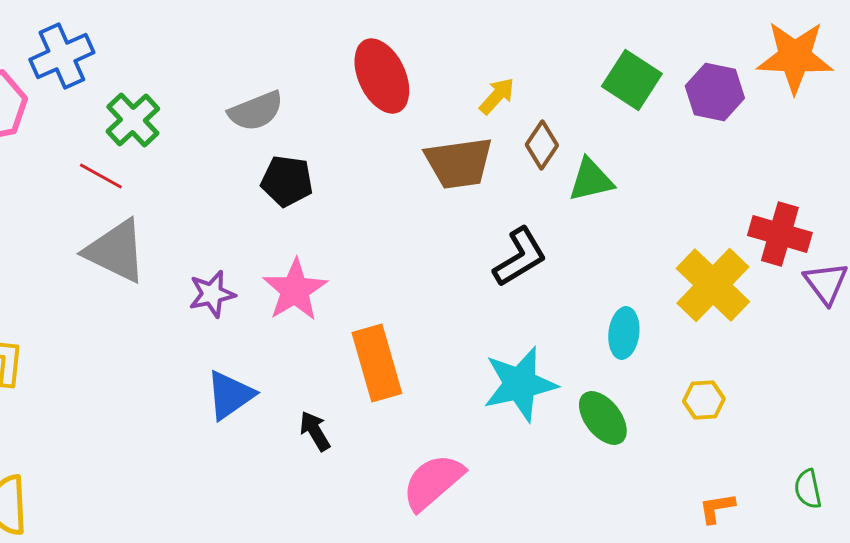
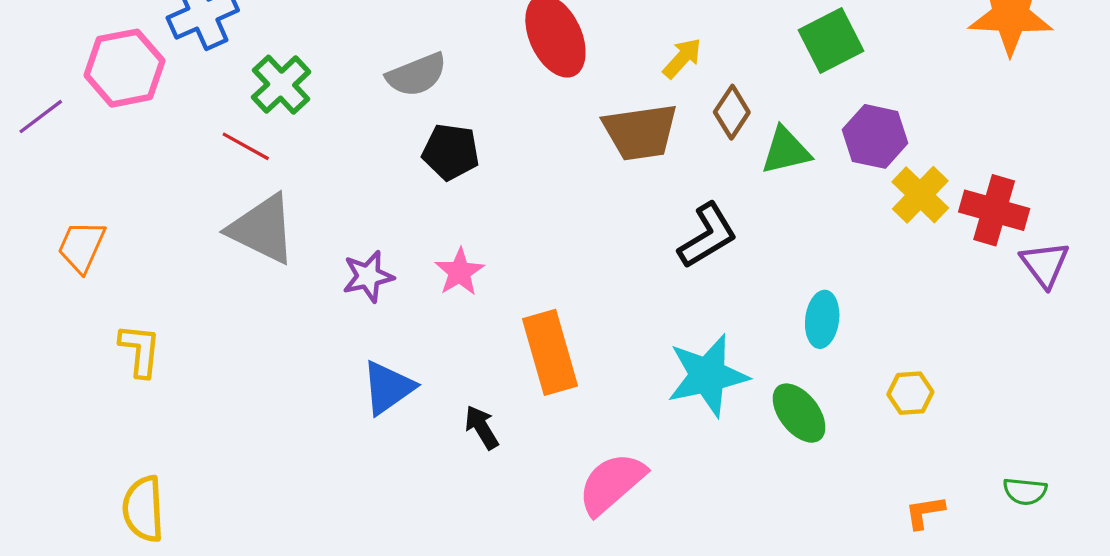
green square: (632, 80) -> (831, 41), turned 30
purple hexagon: (715, 92) -> (875, 136), moved
yellow cross: (713, 285) -> (920, 195), moved, size x0.7
pink star: (295, 290) -> (460, 272), size x0.7
green semicircle: (808, 489) -> (1025, 491), turned -72

